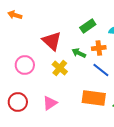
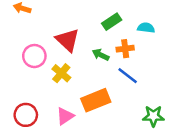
pink circle: (25, 65) -> (34, 56), moved
yellow cross: (60, 68) -> (61, 73), moved
orange rectangle: (94, 98) -> (96, 100), moved, turned -30

